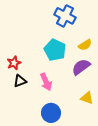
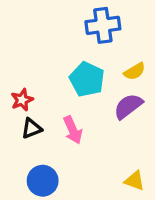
blue cross: (65, 16) -> (103, 25), turned -35
yellow triangle: (87, 98) -> (135, 181), moved
blue circle: (51, 113) -> (43, 181), moved

